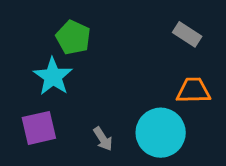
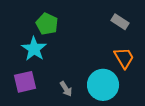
orange trapezoid: (193, 91) -> (124, 58), turned 60

